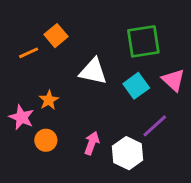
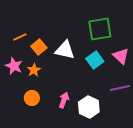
orange square: (56, 36) -> (39, 47), moved
pink star: (22, 117) -> (14, 66), moved
purple line: (155, 126) -> (120, 88), moved, turned 30

